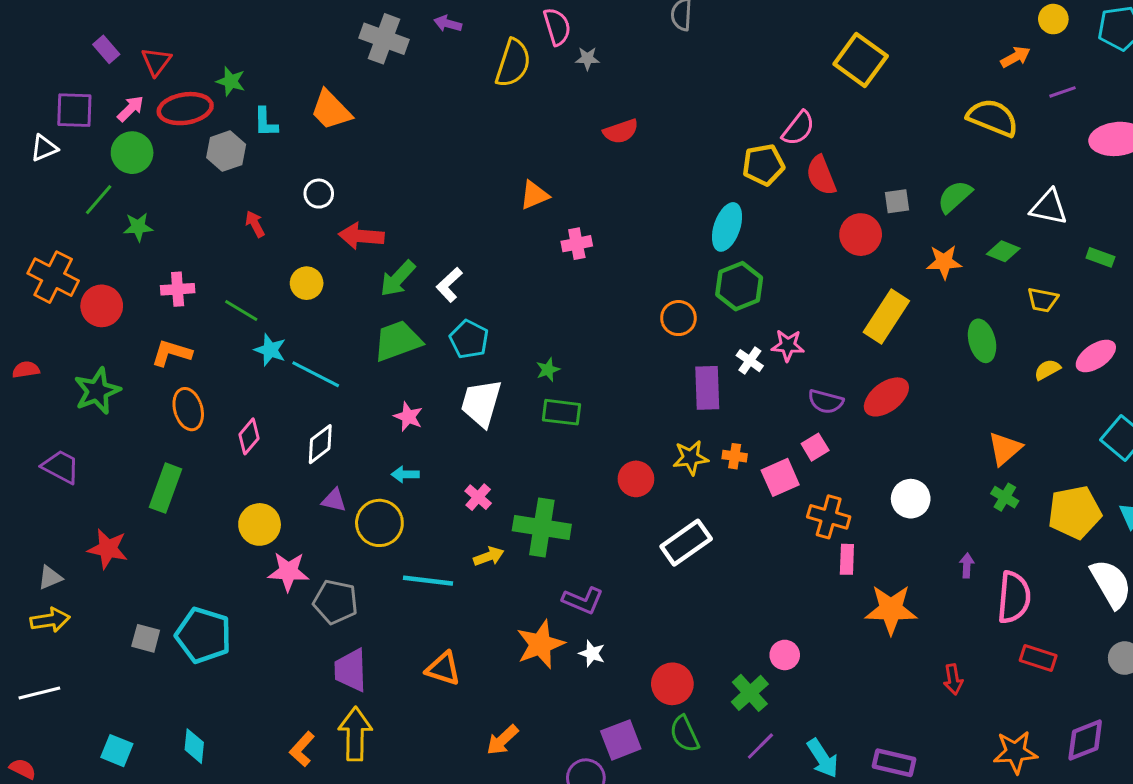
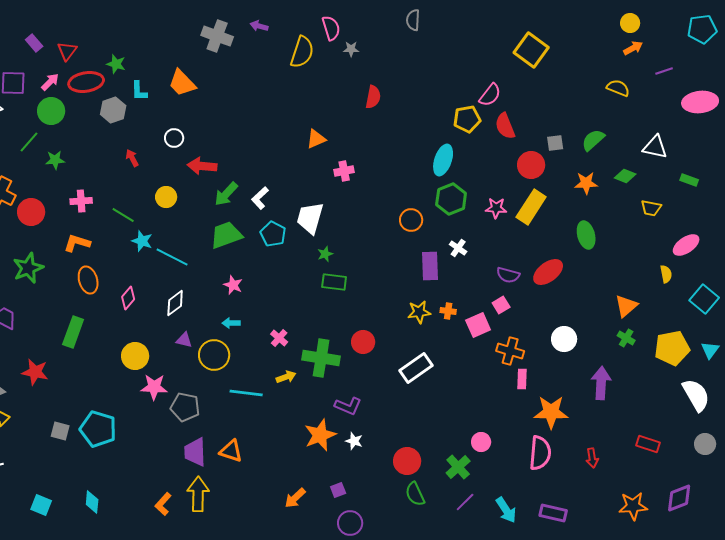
yellow circle: (1053, 19) -> (630, 23), moved
yellow semicircle: (993, 118) -> (618, 88), size x0.7
red semicircle: (621, 131) -> (373, 97), turned -60
yellow rectangle: (886, 317) -> (531, 207), moved
green ellipse: (982, 341) -> (586, 235), moved
pink star: (788, 345) -> (496, 208), moved
yellow semicircle: (1047, 370) -> (666, 274), moved, turned 108
white trapezoid: (481, 403) -> (310, 218), moved
red circle: (636, 479) -> (363, 342), moved
purple arrow: (967, 565) -> (601, 383), size x2.0
pink semicircle: (1014, 597) -> (540, 453), moved
orange triangle: (443, 669) -> (231, 451), moved
purple square: (621, 740) -> (338, 490), moved, size x0.6

